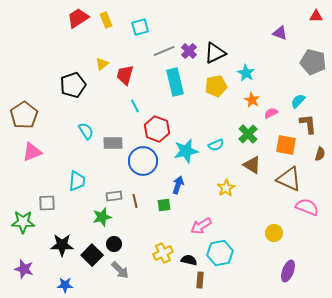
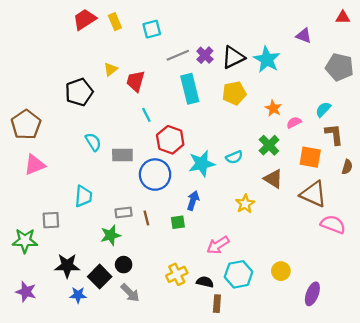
cyan star: (246, 73) -> (267, 60), moved, size x1.4
yellow circle: (274, 233) -> (281, 271), moved
blue star: (65, 285) -> (78, 295), moved

